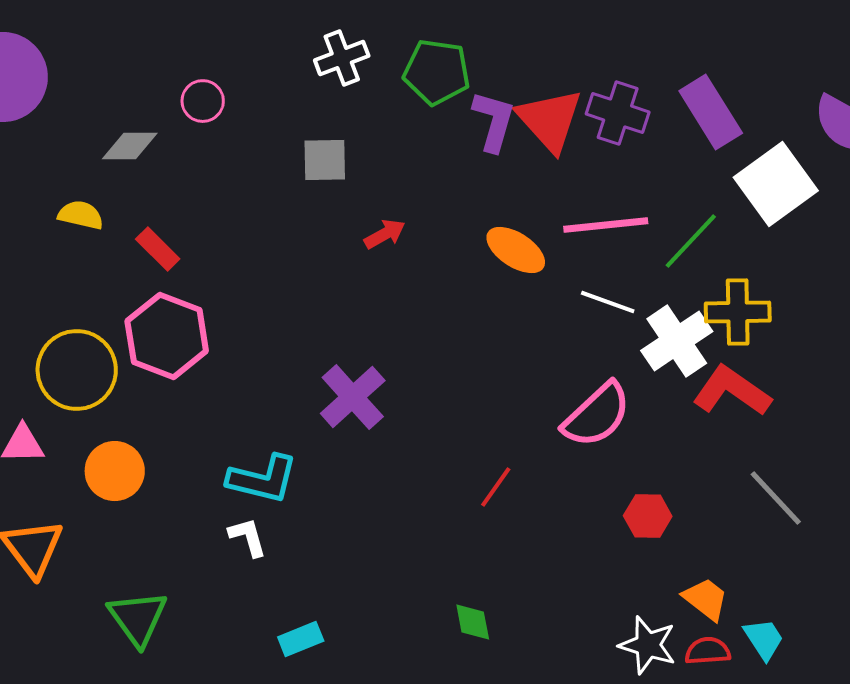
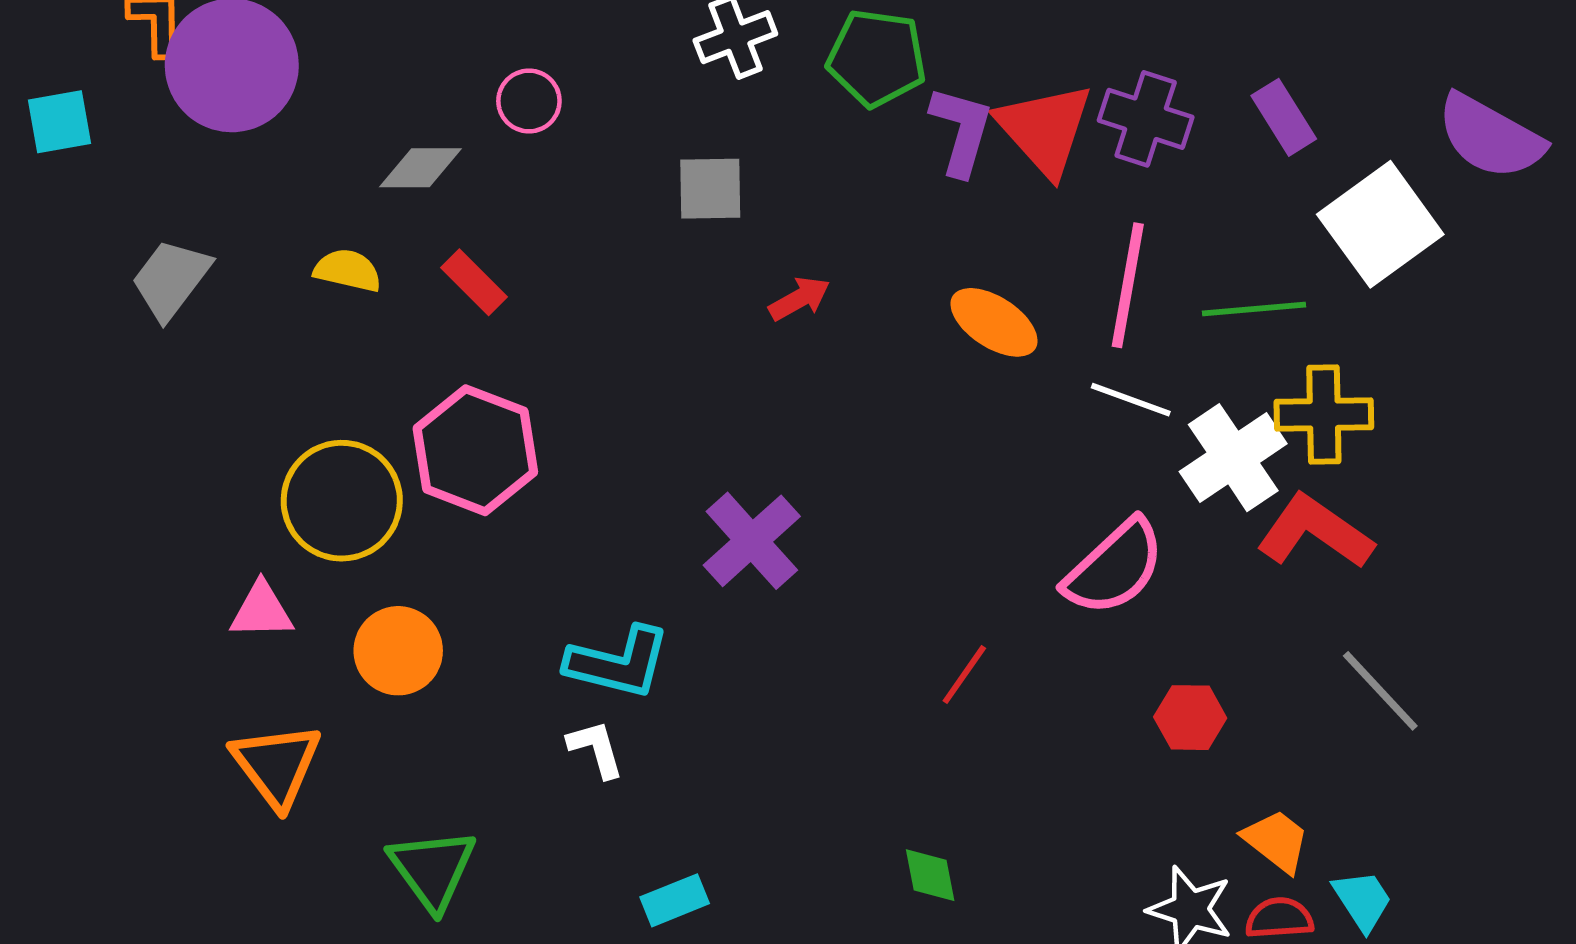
purple rectangle: (711, 112) -> (1284, 117), size x0.7
pink line: (606, 225) -> (1128, 285), turned -74
green line: (691, 241) -> (1254, 309), turned 42
red rectangle: (158, 249) -> (474, 282), moved

